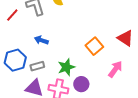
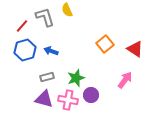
orange square: (94, 46) -> (105, 44), moved
blue hexagon: (15, 60) -> (25, 50), moved

